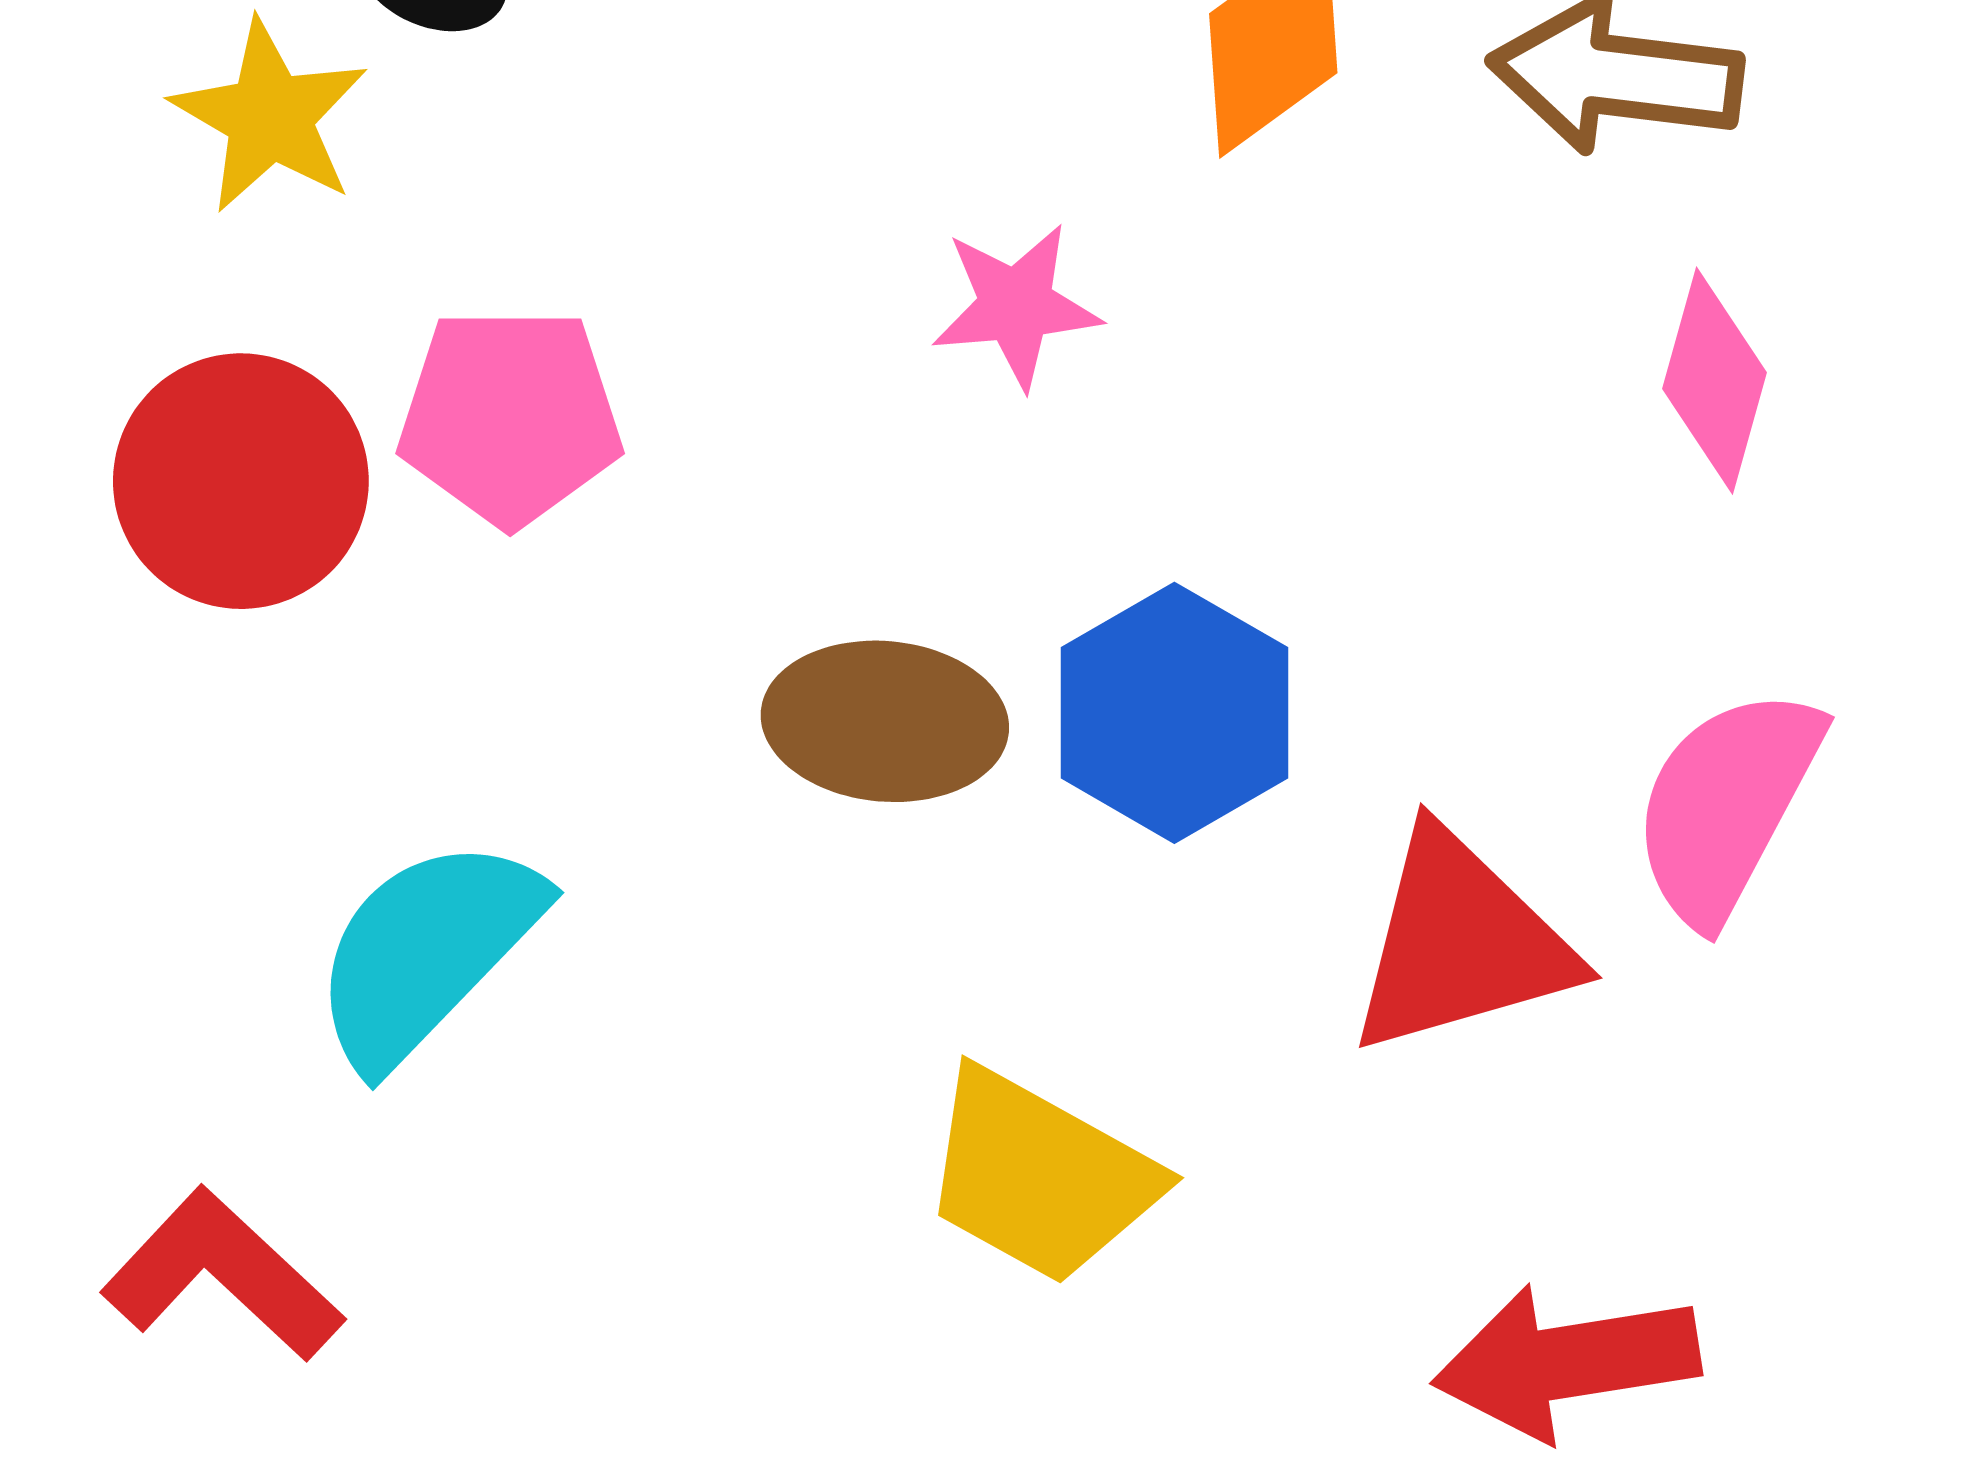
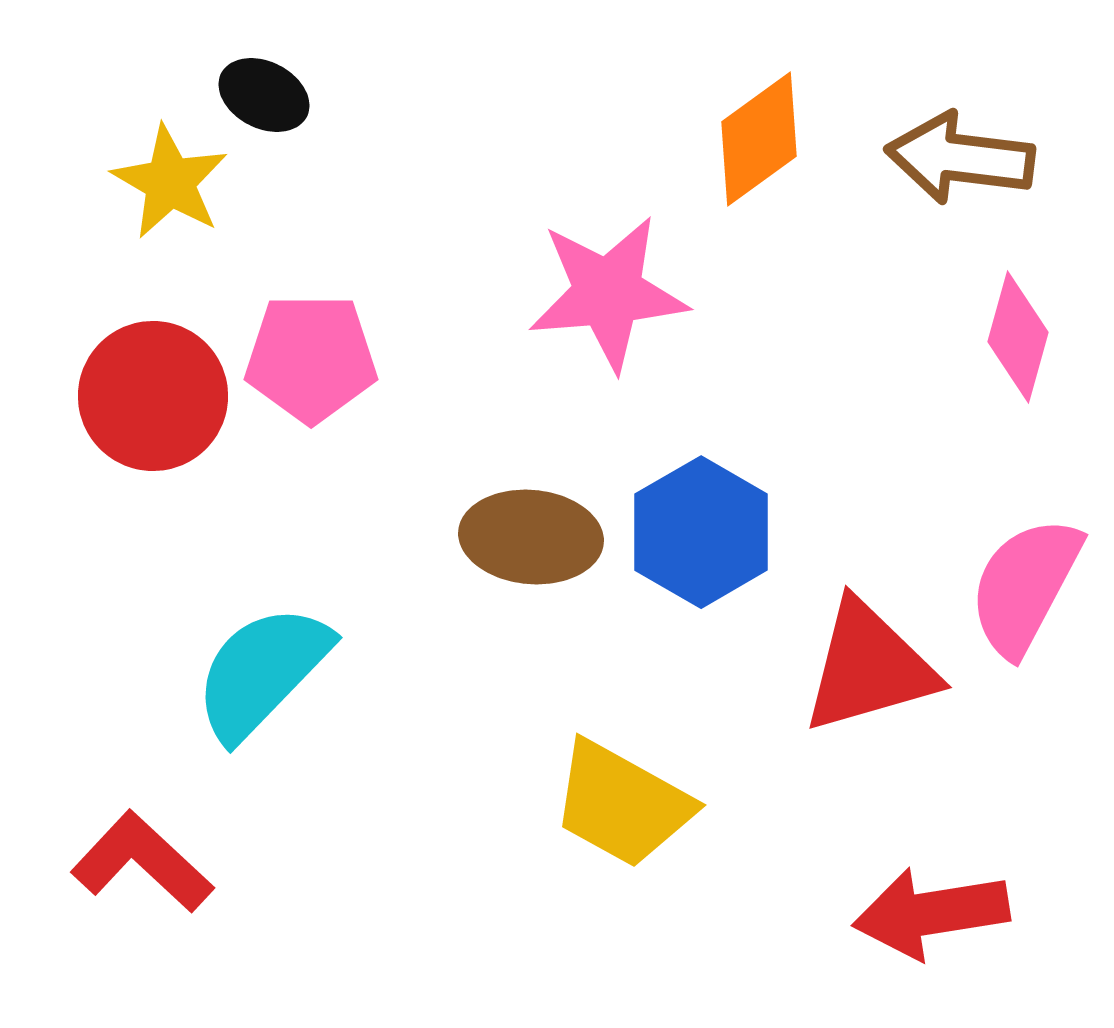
pink star: (1016, 306) -> (608, 293), size x1.6

